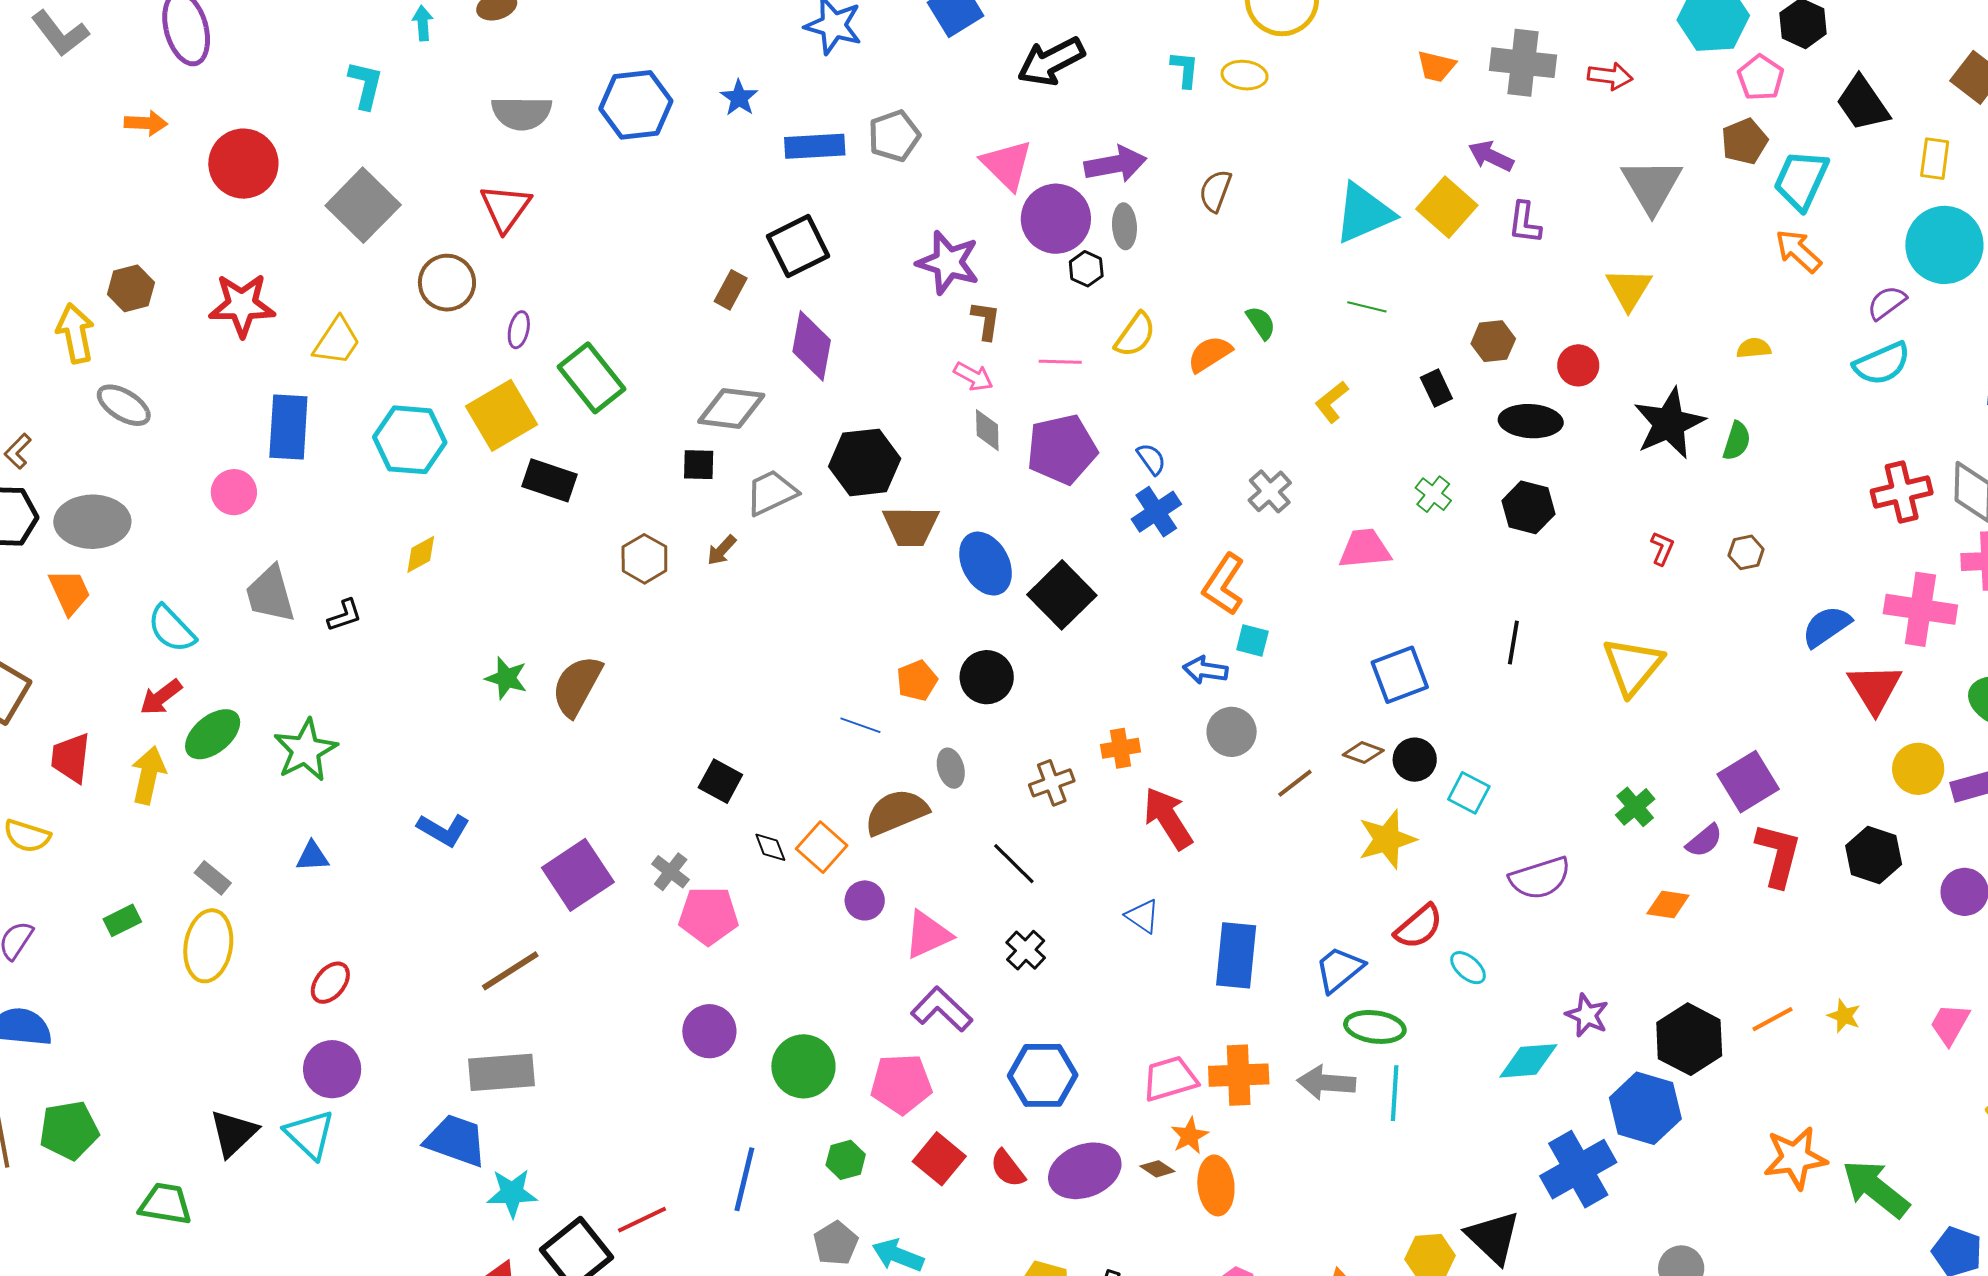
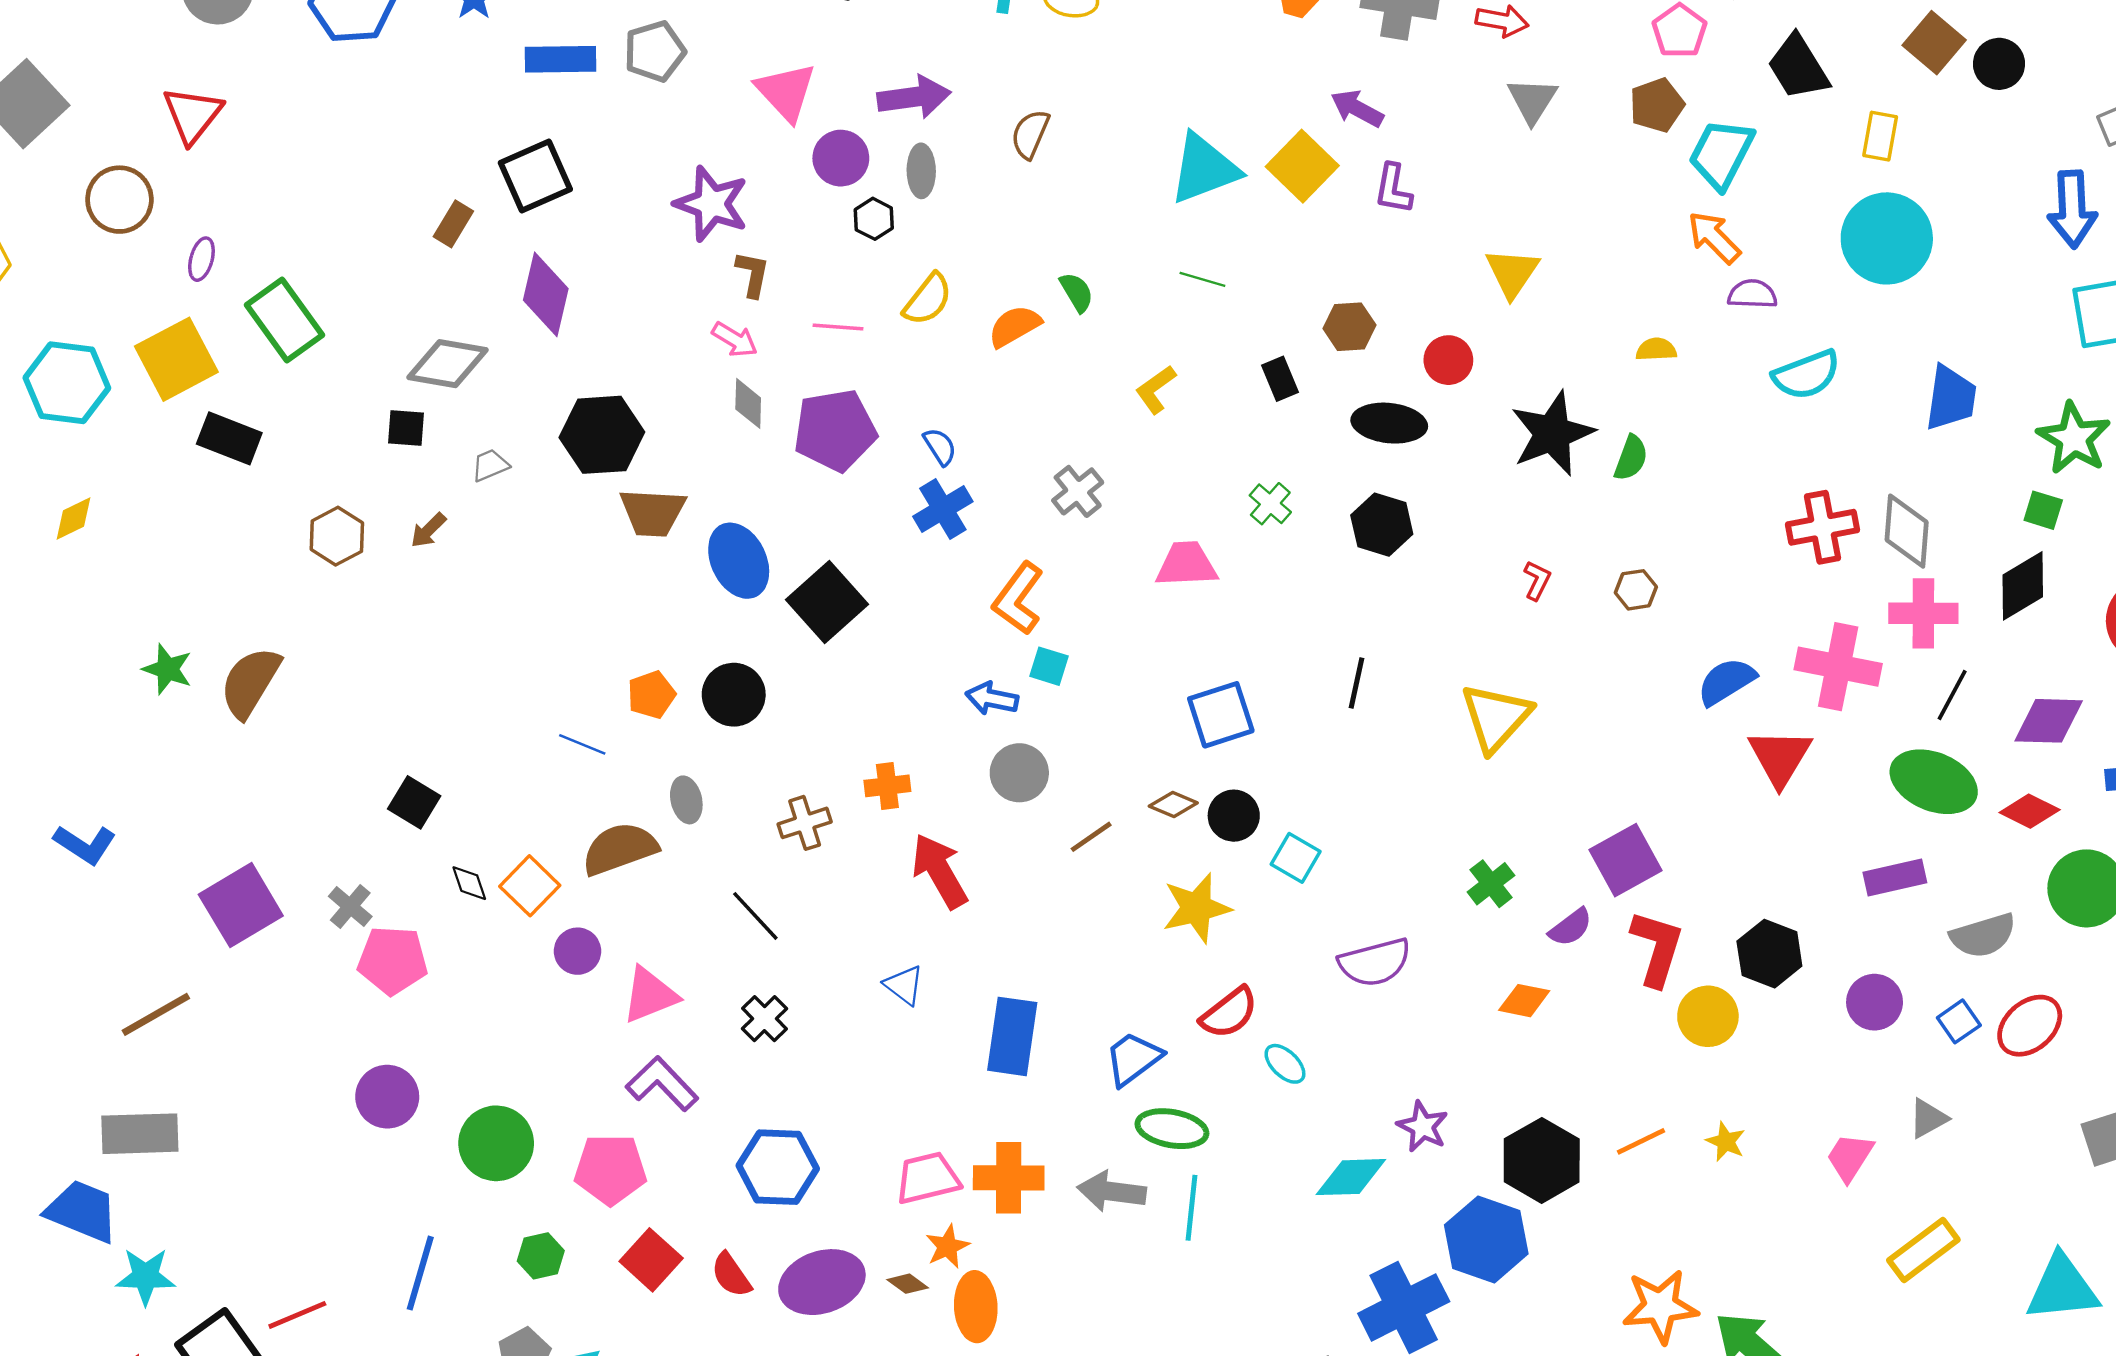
gray triangle: (1652, 186) -> (1532, 100), moved, size x0.7
purple circle: (1056, 219) -> (841, 158), size x0.7
purple semicircle: (1887, 303) -> (1752, 294), moved, turned 36
gray trapezoid: (771, 493) -> (490, 465), size x0.6
yellow circle: (1918, 769) -> (1708, 1016), moved

